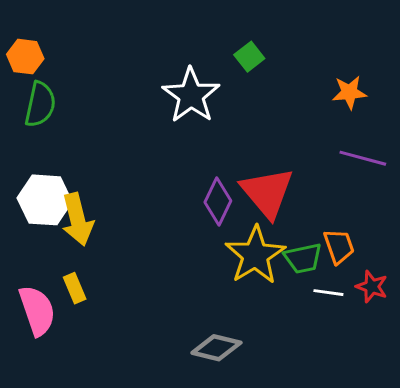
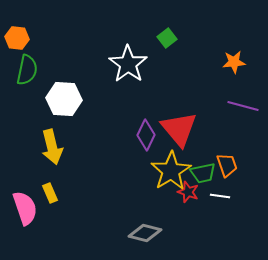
white hexagon: (45, 200) -> (64, 99), moved
red star: (372, 287) -> (188, 192), moved

